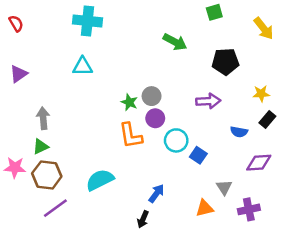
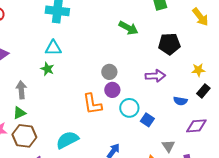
green star: (129, 102) -> (47, 69), moved

